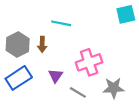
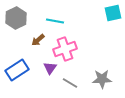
gray hexagon: (18, 44) -> (16, 18), moved
brown arrow: (42, 44) -> (38, 40), turned 48
pink cross: (89, 62) -> (65, 49), moved

